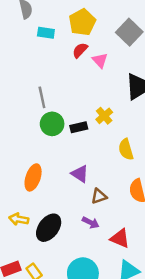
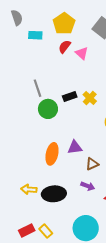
black rectangle: (79, 127) -> (70, 96), moved
purple triangle: (80, 174) -> (75, 147), turned -35
orange ellipse: (33, 177) -> (52, 154), moved
black ellipse: (49, 228) -> (54, 194), turned 55

